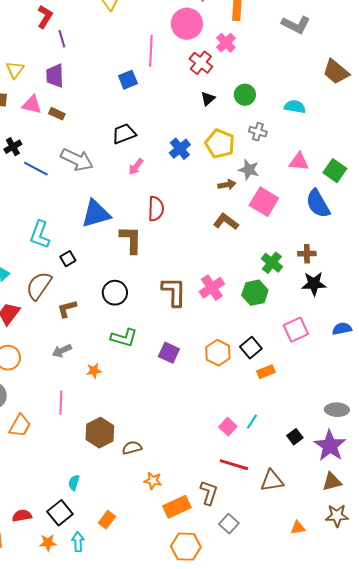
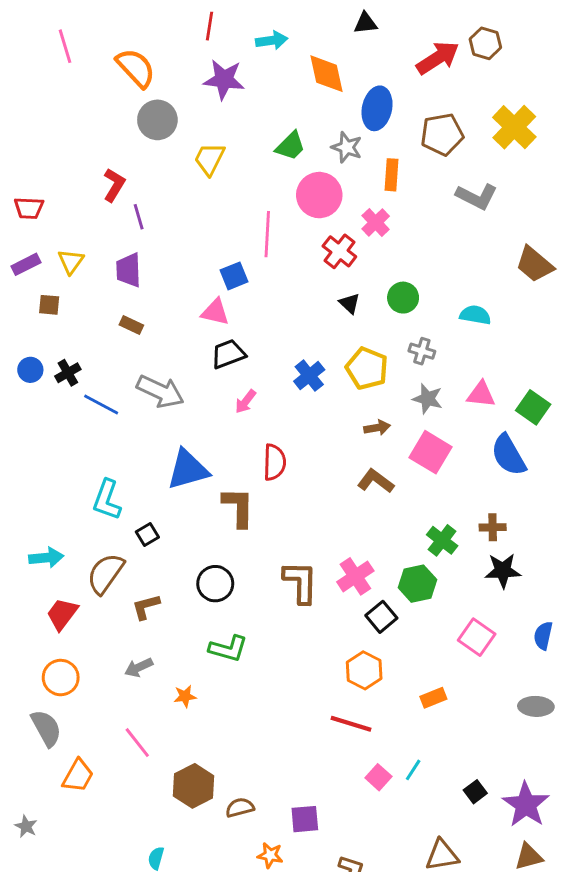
black triangle: (208, 99) -> (350, 303), turned -35
pink triangle: (32, 105) -> (215, 312), moved
gray star: (249, 170) -> (428, 399), moved
blue semicircle: (342, 329) -> (543, 636), turned -66
pink square: (296, 330) -> (477, 637), turned -30
black square: (251, 348) -> (381, 617), moved
purple square: (169, 353) -> (305, 819), moved, turned -30
pink line: (61, 403) -> (137, 743), turned -40
gray ellipse: (337, 410) -> (536, 706), moved
red line: (234, 465) -> (351, 724), moved

